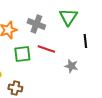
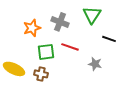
black line: (85, 41) -> (109, 39), turned -64
brown cross: (15, 88) -> (41, 74), moved

